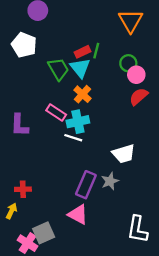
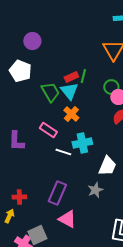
cyan cross: (78, 122) -> (82, 143), moved
white trapezoid: (124, 154) -> (107, 166), turned -50
purple rectangle: (86, 185) -> (57, 193), moved

